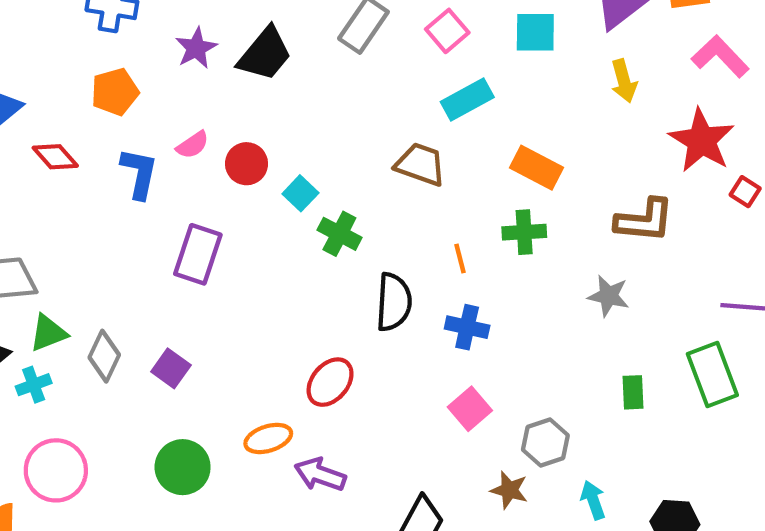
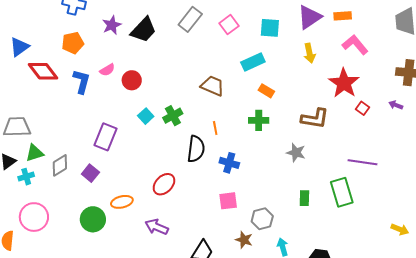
cyan rectangle: (467, 99) -> (253, 62), moved
red diamond: (55, 157) -> (43, 71), size x1.4
orange rectangle: (537, 168) -> (266, 91), size x0.7
cyan square: (300, 193) -> (146, 116), moved
green cross: (339, 234) -> (173, 116), turned 30
purple rectangle: (198, 254) -> (106, 137), moved
orange line: (460, 259) -> (215, 128), moved
gray diamond: (104, 356) -> (60, 165), turned 30
pink square: (470, 409) -> (228, 201), turned 30
orange ellipse: (268, 438) -> (122, 202), moved

